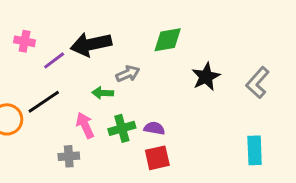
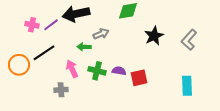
pink cross: (25, 41) -> (32, 25), moved
green cross: (122, 128) -> (97, 71), turned 30
red square: (157, 158) -> (139, 78), moved

